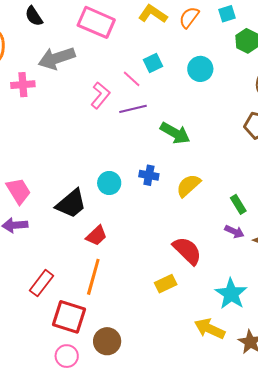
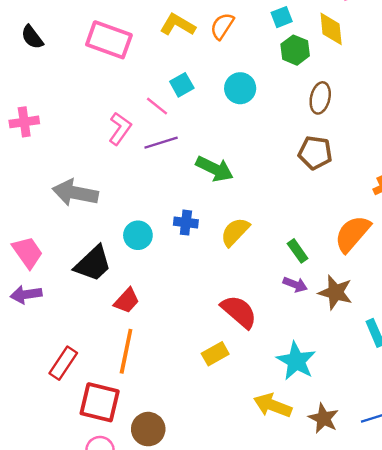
cyan square: (227, 14) -> (282, 17), moved
gray arrow: (57, 58) -> (75, 193), moved, turned 33

